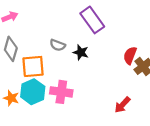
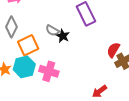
black star: (81, 52) -> (63, 36), moved
orange square: (33, 66) -> (28, 45), turned -30

